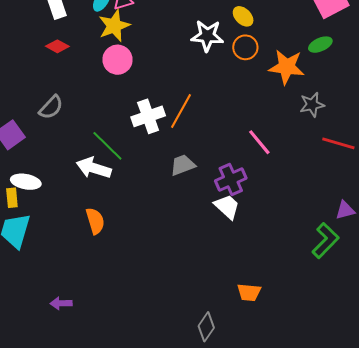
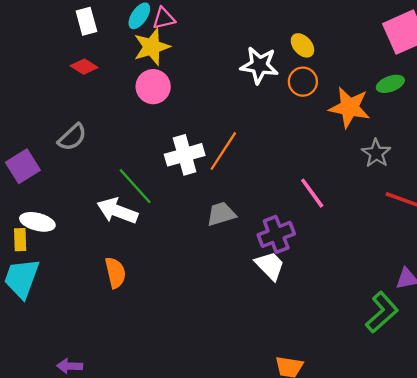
gray star: (312, 105) -> (376, 153), turned -30

